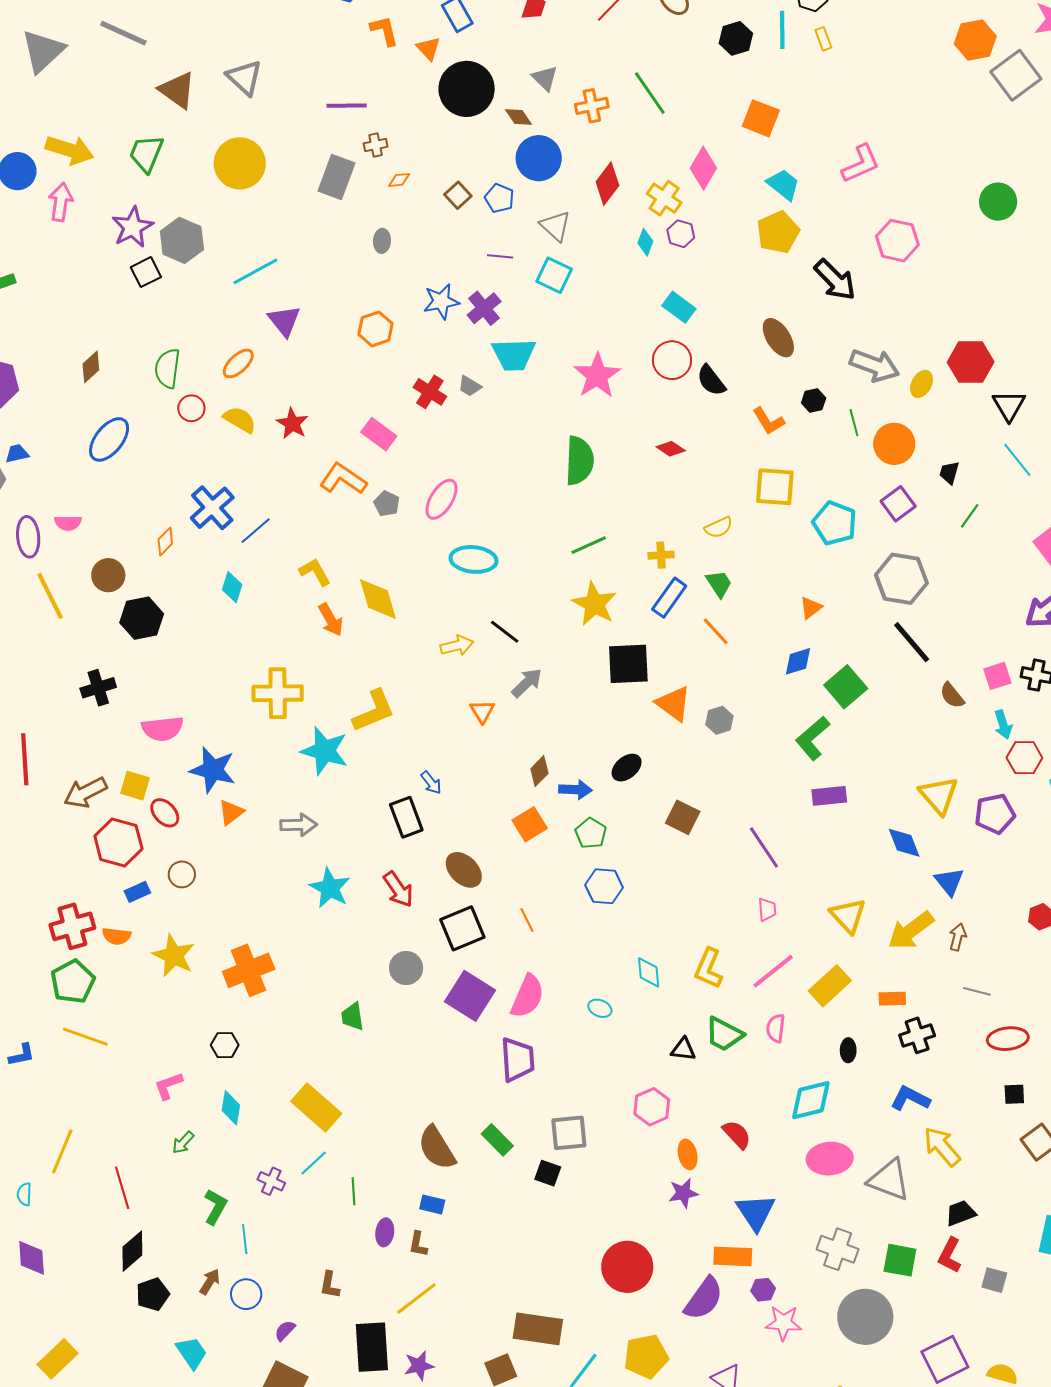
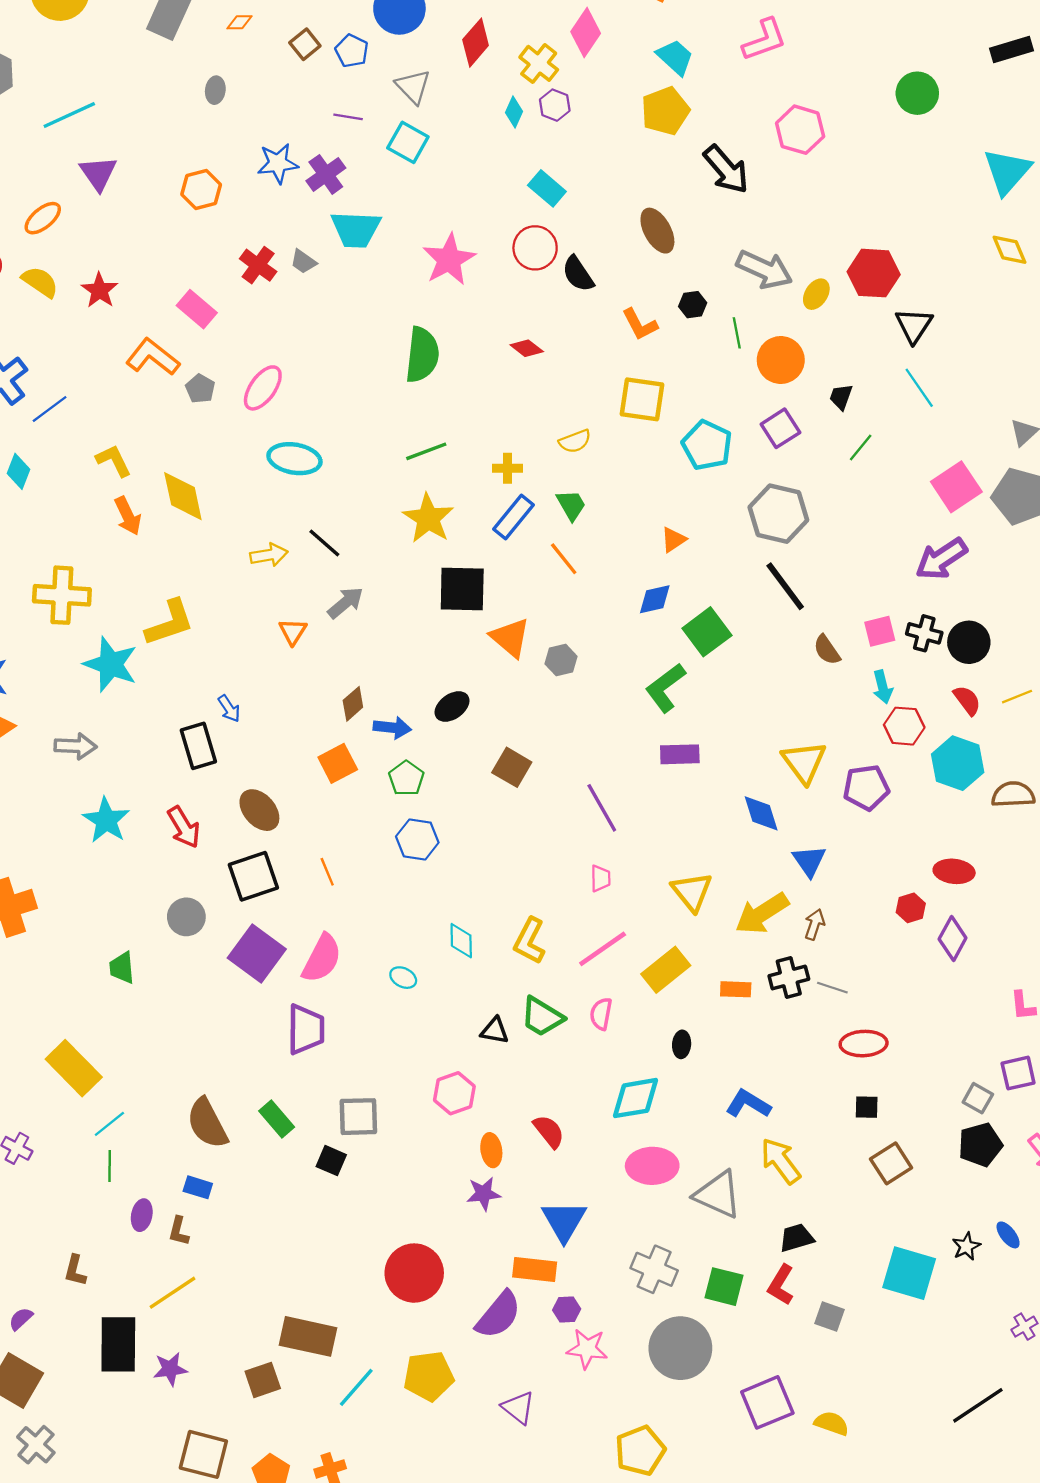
black cross: (917, 1035) -> (789, 978), moved
cyan line: (314, 1163) -> (109, 1124), moved

